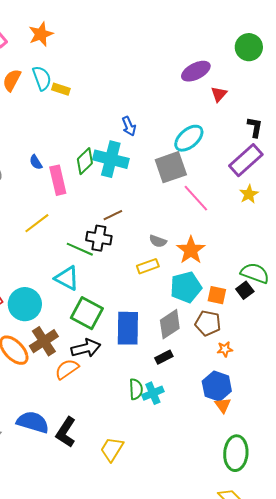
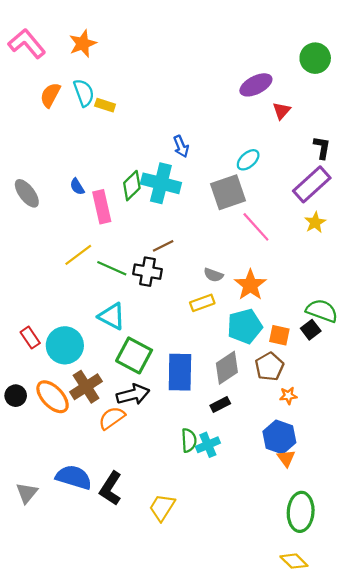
cyan ellipse: (189, 138) -> (248, 160), size x0.7
green line: (80, 249) -> (112, 268), moved
brown pentagon: (208, 323) -> (269, 367), turned 30

